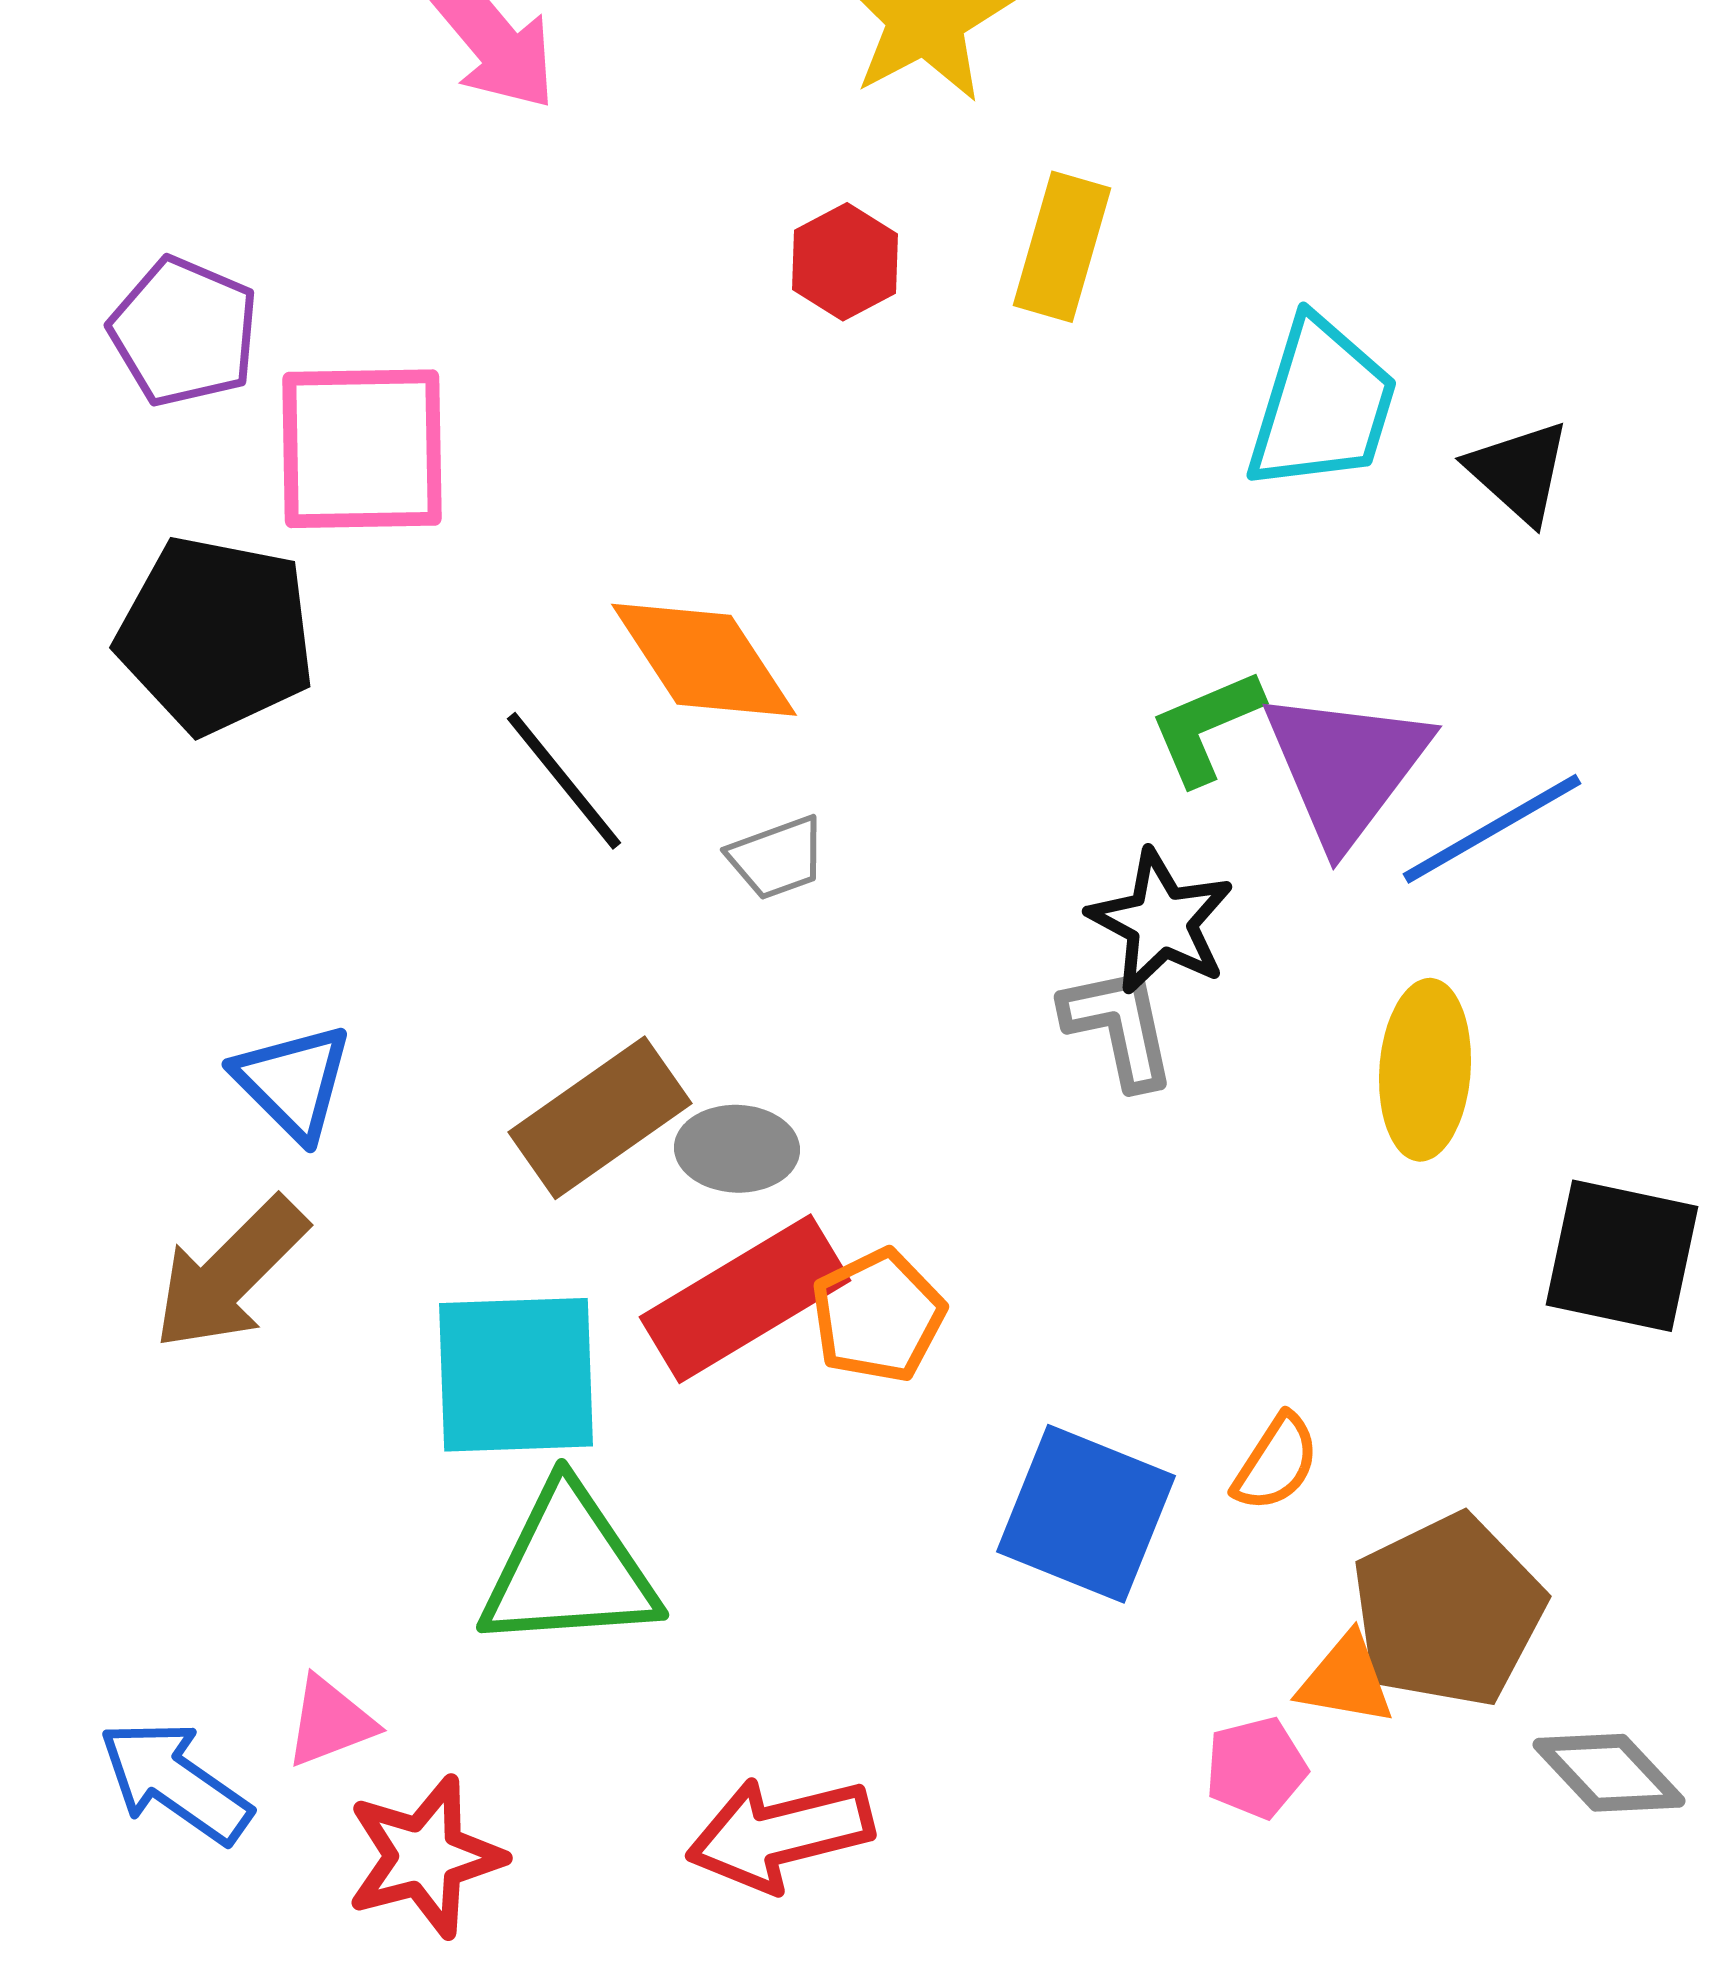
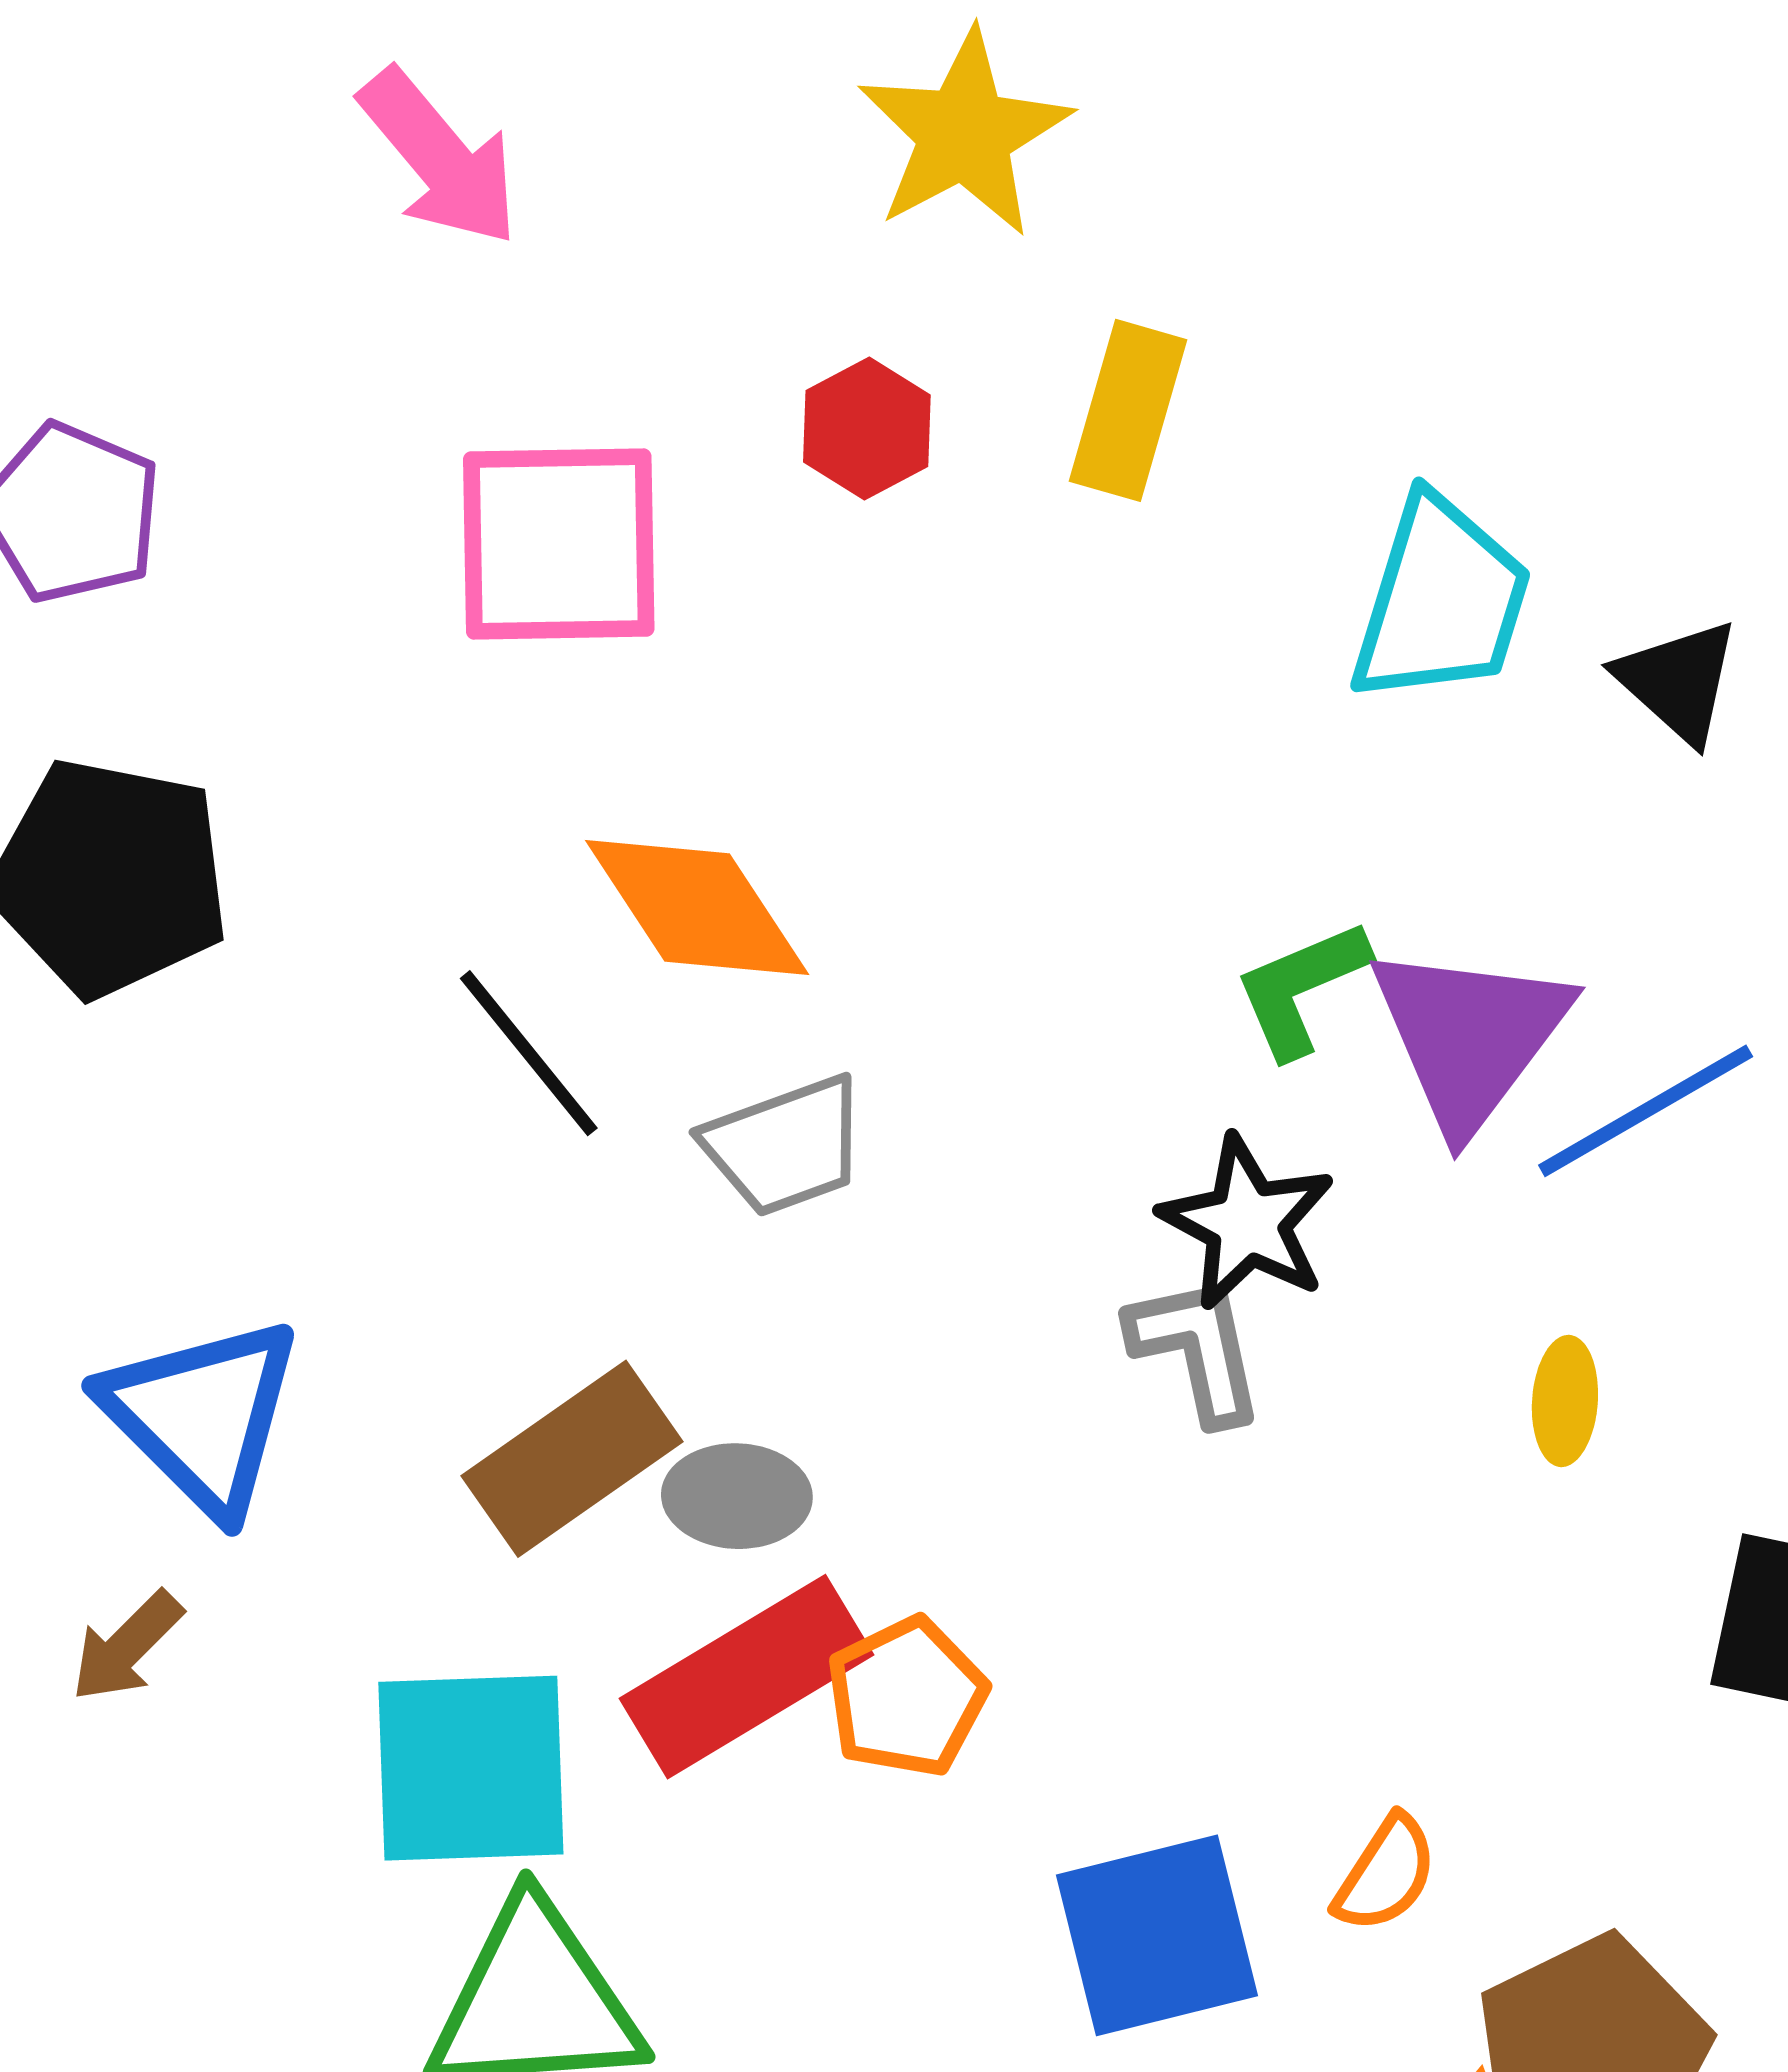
pink square: (362, 449) -> (559, 544), moved
gray trapezoid: (777, 858) -> (785, 1146), size x1.4
yellow ellipse: (1425, 1070) -> (1565, 1401), size x0.6
blue triangle: (293, 1082) -> (202, 1415), size x1.4
brown arrow: (230, 1274) -> (127, 1647), size x0.6
blue square: (1086, 1514) -> (1157, 1935), turned -36

